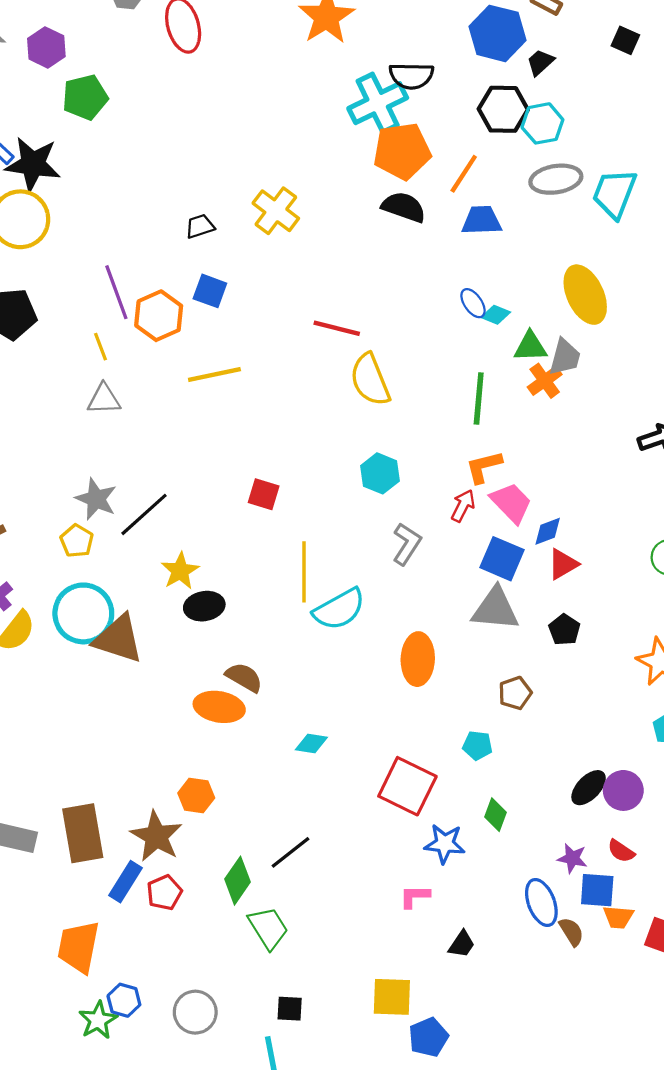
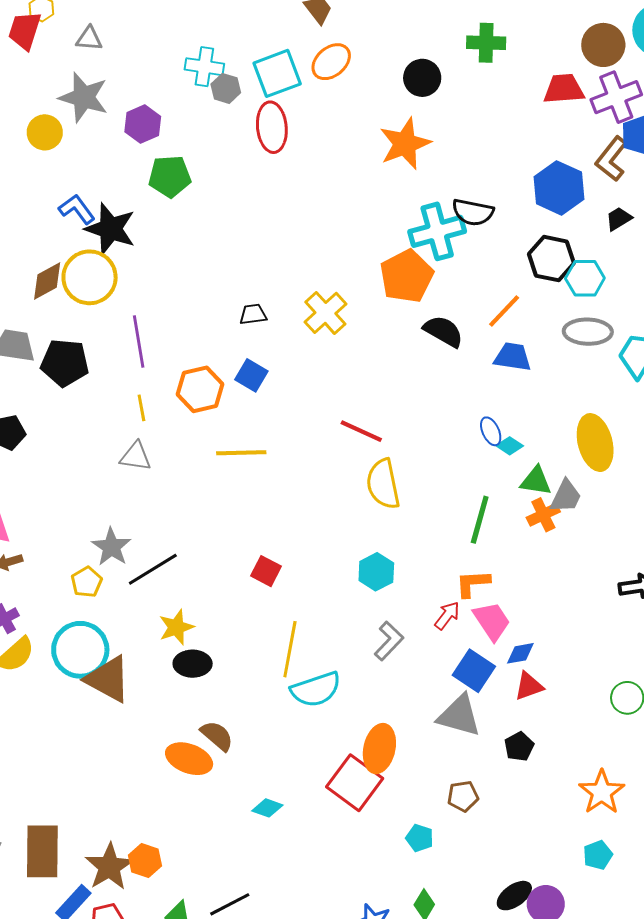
black trapezoid: (540, 62) -> (619, 219), moved
orange pentagon: (402, 151) -> (407, 276), moved, turned -30
purple line: (116, 292) -> (139, 341), moved
red square: (407, 786) -> (355, 783), moved
orange hexagon: (196, 795) -> (145, 860), moved

